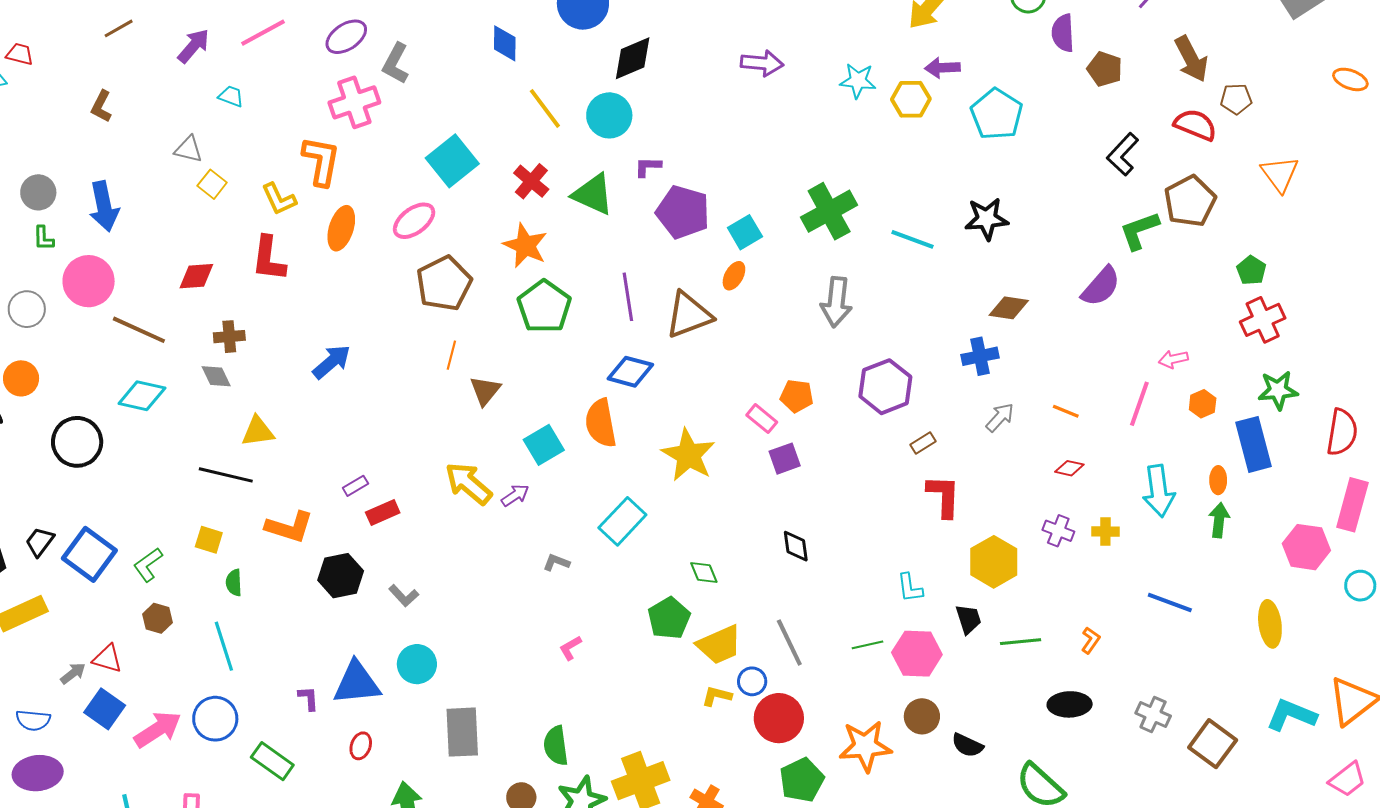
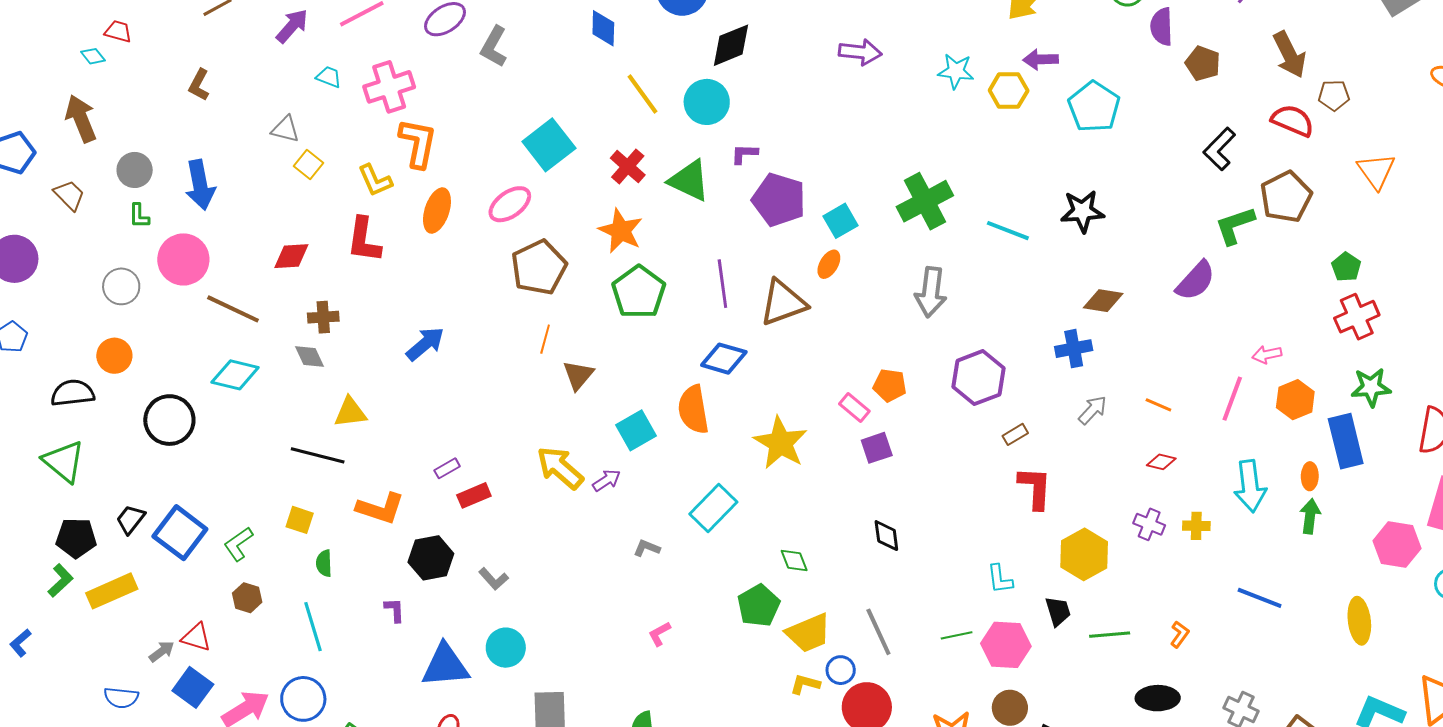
pink cross: (354, 102) -> (389, 87), moved
orange hexagon: (1203, 404) -> (1295, 400), size x1.4
purple L-shape: (308, 698) -> (395, 610), moved

